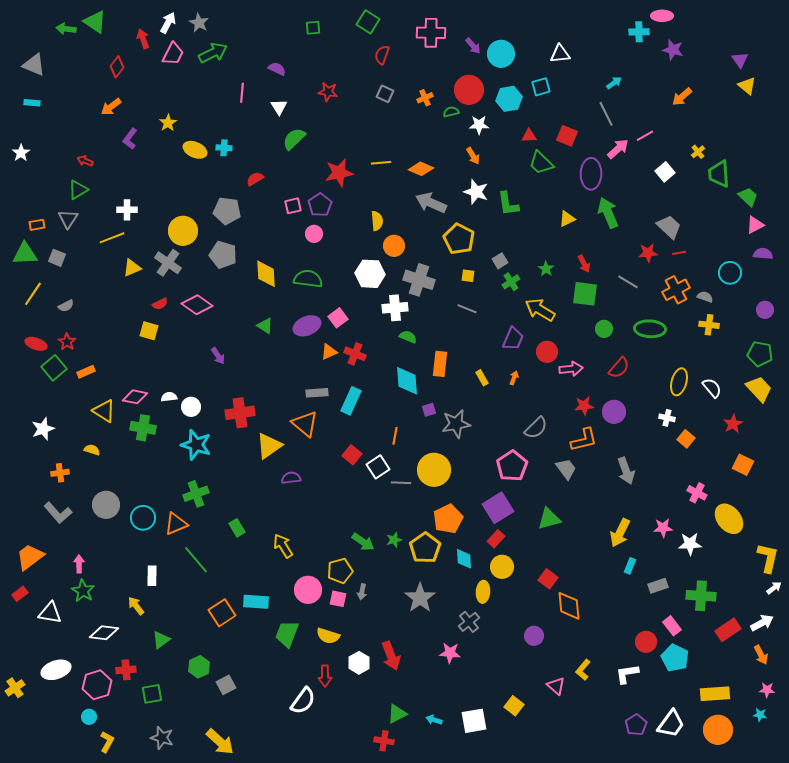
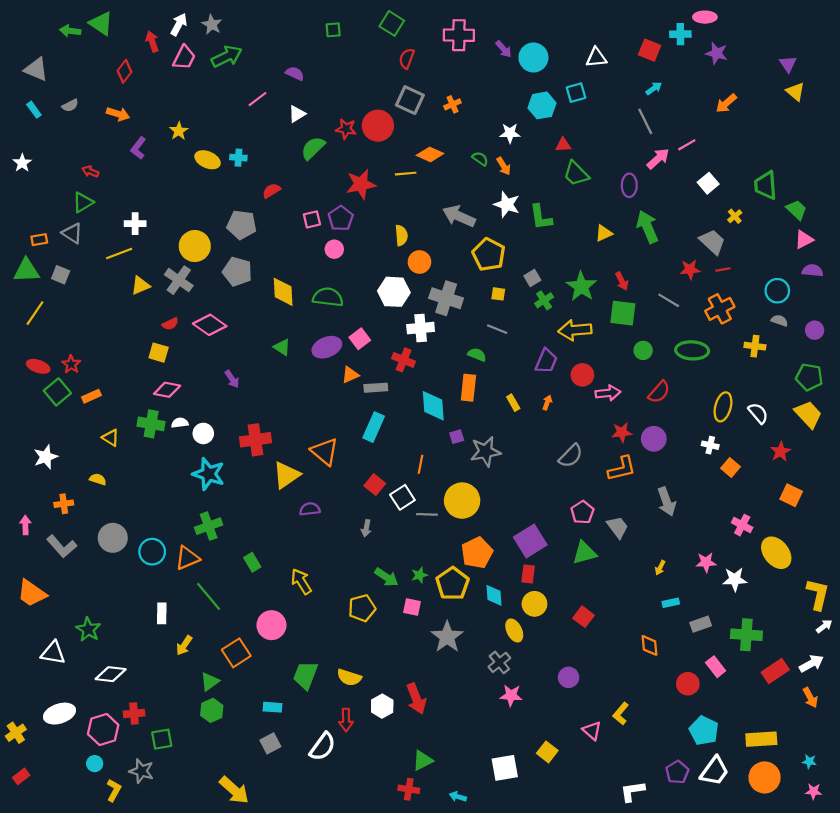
red circle: (469, 90) -> (378, 126), moved
red star: (328, 92) -> (346, 129), moved
pink line: (242, 93) -> (258, 99), turned 48
gray square: (385, 94) -> (410, 100), size x1.5
cyan rectangle: (32, 103) -> (34, 110), turned 49
orange arrow: (111, 107) -> (118, 114), turned -125
white triangle: (279, 107) -> (297, 114), turned 30
green semicircle: (451, 112) -> (480, 159), moved, turned 49
red square: (567, 136) -> (650, 50), moved
yellow cross: (698, 152) -> (735, 216), moved
orange diamond: (421, 169) -> (430, 154), moved
purple ellipse: (591, 174) -> (629, 185), size x0.7
gray triangle: (68, 219) -> (72, 233), turned -30
green star: (546, 269) -> (581, 286), size x1.8
gray semicircle: (705, 297) -> (779, 321), moved
gray semicircle: (66, 306) -> (70, 105), moved
yellow arrow: (540, 310) -> (575, 330), turned -36
green semicircle: (408, 337) -> (477, 355), moved
red cross: (355, 354) -> (403, 360), moved
gray rectangle: (317, 393) -> (376, 388), moved
pink diamond: (135, 397) -> (167, 390), moved
yellow triangle: (104, 411) -> (111, 438), size x0.7
green cross: (143, 428) -> (151, 424), moved
pink pentagon: (512, 466) -> (582, 512), moved, size x0.7
gray trapezoid: (566, 469) -> (618, 527), moved
yellow arrow: (620, 533) -> (660, 568), size x0.5
red rectangle: (496, 539) -> (528, 574), turned -36
orange trapezoid: (30, 557) -> (32, 593), turned -108
pink arrow: (79, 564) -> (25, 525), moved
cyan rectangle: (630, 566) -> (671, 603), turned 56
pink circle: (308, 590) -> (271, 625), moved
gray arrow: (362, 592) -> (366, 528), moved
yellow ellipse: (483, 592) -> (514, 630), turned -30
red rectangle: (20, 594) -> (21, 776), moved
pink square: (338, 599) -> (412, 607), moved
cyan rectangle: (256, 602) -> (272, 707), moved, size x0.7
yellow arrow: (136, 606) -> (184, 645), moved, turned -108
orange diamond: (569, 606) -> (650, 645), moved, size x0.7
green triangle: (161, 640) -> (210, 682), moved
pink star: (450, 653) -> (511, 695), moved
cyan pentagon: (675, 658) -> (704, 731), moved
white L-shape: (627, 674) -> (632, 791), moved
gray square: (226, 685) -> (270, 743), moved
pink star: (767, 690) -> (814, 791), moved
cyan arrow: (434, 720) -> (458, 797), moved
gray star: (162, 738) -> (142, 771), moved

